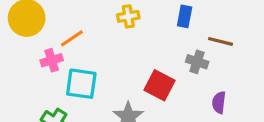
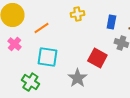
blue rectangle: (185, 16) -> (111, 22), moved
pink cross: (52, 60) -> (14, 44), moved, turned -32

